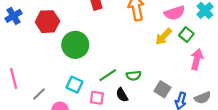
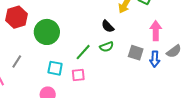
pink arrow: (197, 59) -> (156, 31), moved
gray line: (39, 94) -> (17, 62), moved
black semicircle: (122, 95) -> (108, 26), moved

